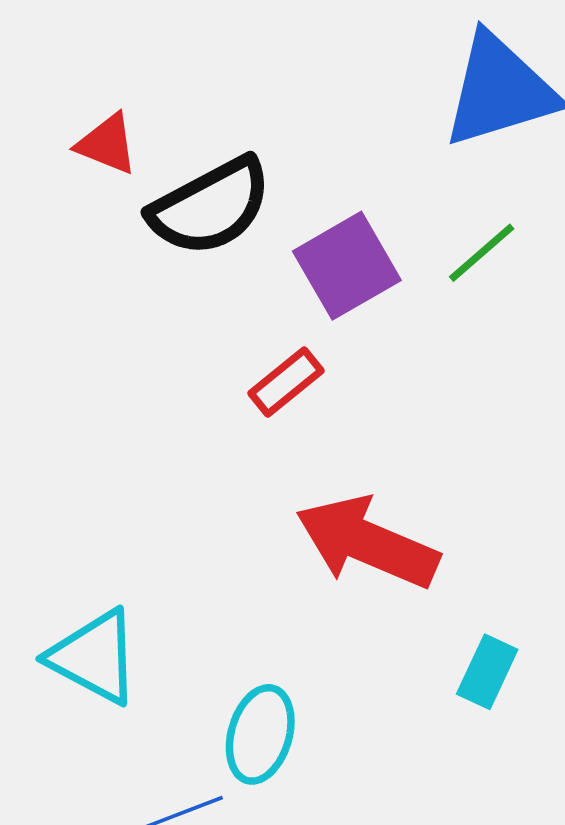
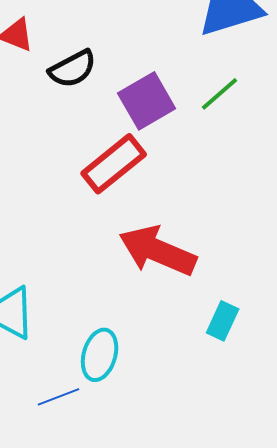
black semicircle: (210, 207) -> (73, 69), size x0.7
red rectangle: (286, 382) -> (114, 164), size x1.6

